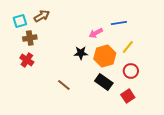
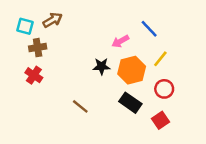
cyan square: (20, 21) -> (25, 26), turned 32
blue line: (119, 23) -> (149, 29), turned 56

